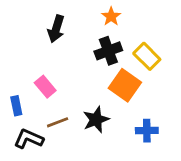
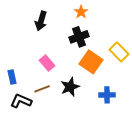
yellow rectangle: (147, 56) -> (119, 52), moved
pink rectangle: (45, 87) -> (47, 63), moved

